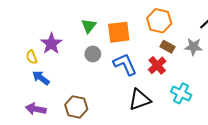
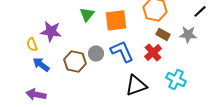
purple star: (51, 44) -> (51, 31), turned -30
gray circle: (93, 54) -> (96, 53), moved
brown hexagon: (76, 107) -> (75, 61), moved

